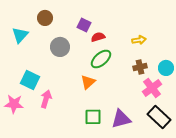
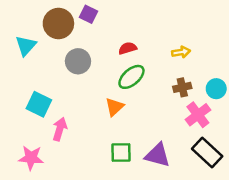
brown circle: (45, 18) -> (58, 23), size x1.5
purple square: (84, 25) -> (88, 14), moved
pink star: (14, 104) -> (31, 158), moved
purple triangle: (121, 119) -> (158, 155), turned 30

